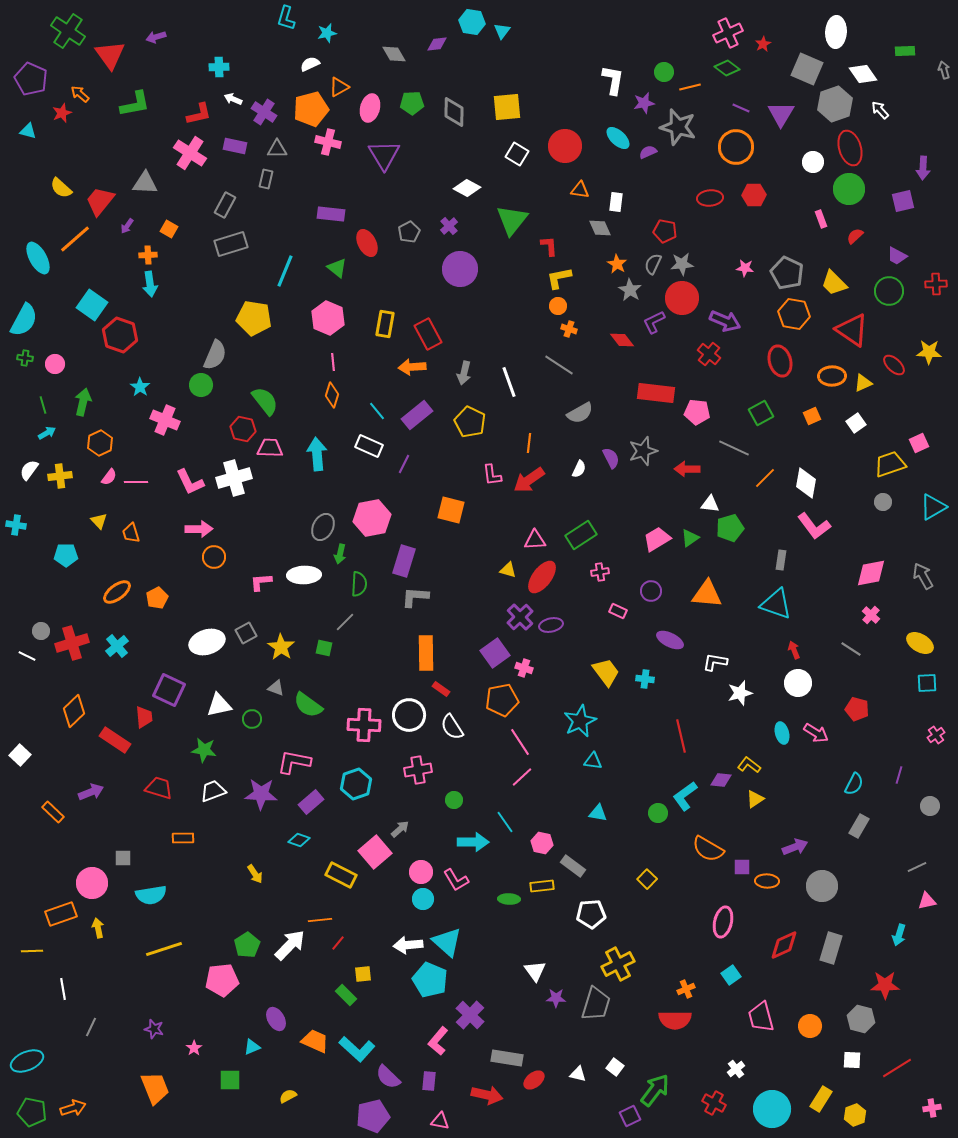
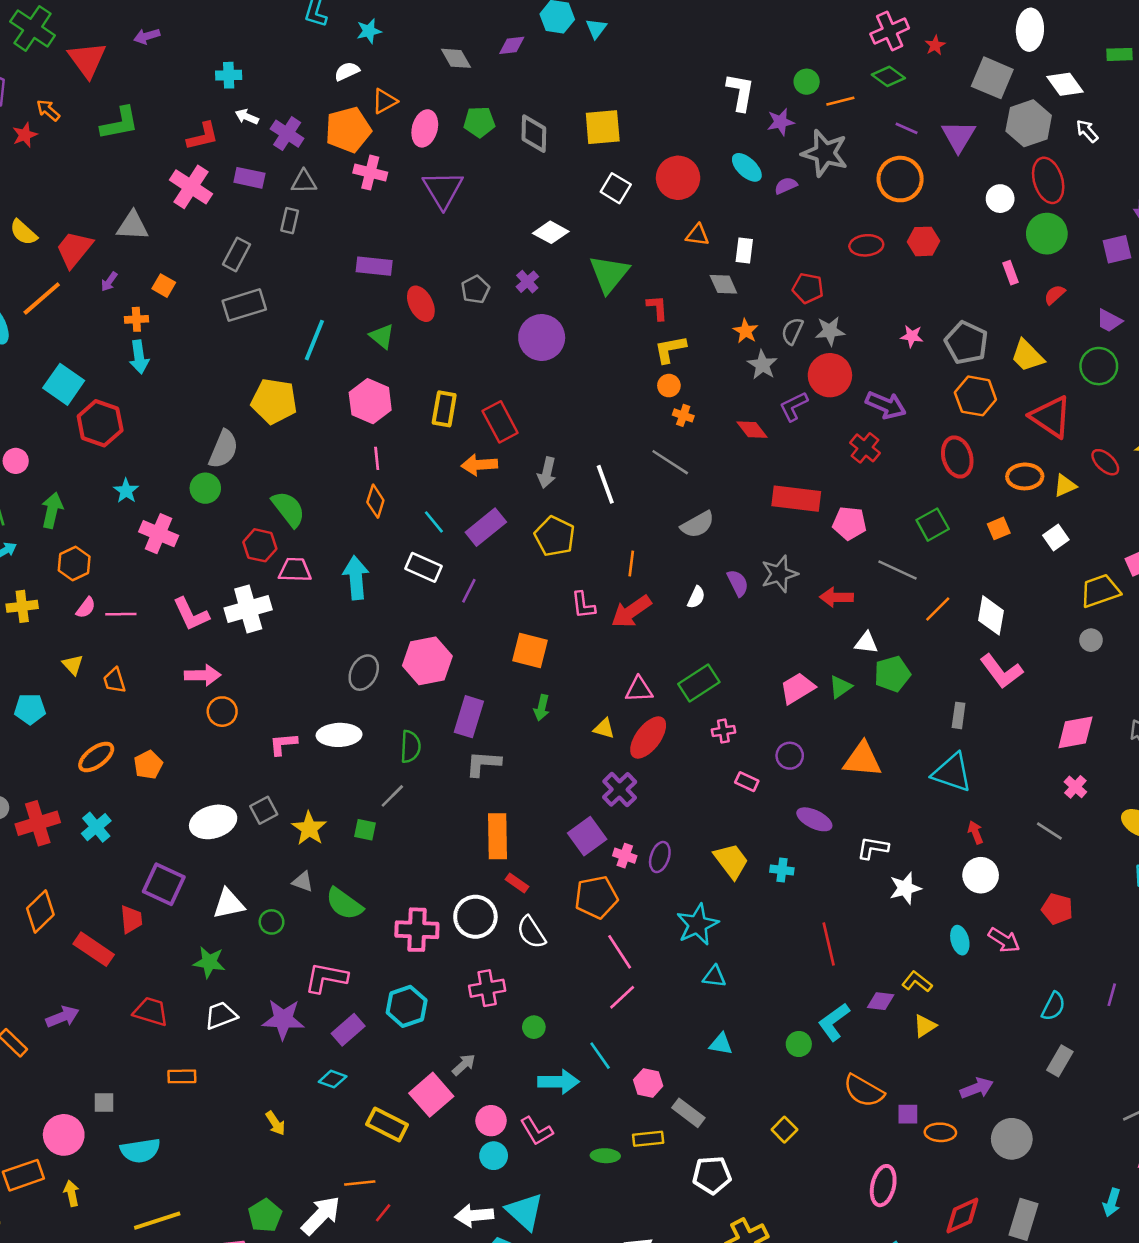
green arrow: (340, 554) -> (542, 708), moved
purple ellipse: (551, 625) -> (660, 857), moved, turned -60

